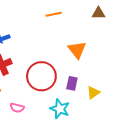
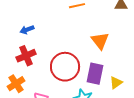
purple rectangle: (72, 83) -> (95, 74), size x1.5

